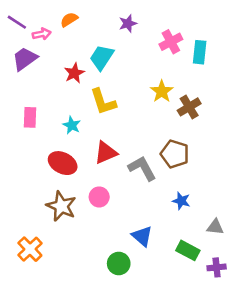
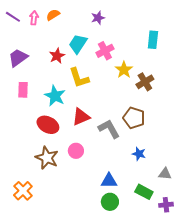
pink arrow: (42, 34) -> (34, 18), moved, turned -72
pink cross: (171, 42) -> (105, 51), moved
purple trapezoid: (25, 59) -> (18, 58), moved
cyan star: (72, 125) -> (55, 96), size x1.5
blue triangle: (142, 236) -> (109, 181), turned -42
green circle: (119, 263) -> (110, 202), moved

